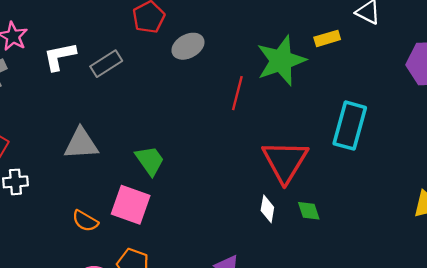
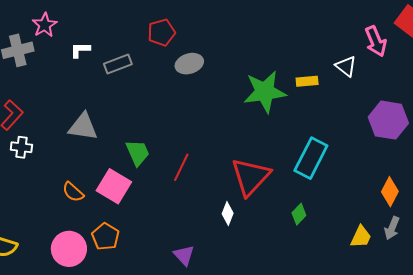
white L-shape: (60, 56) -> (80, 50), size x0.7
red line: (237, 93) -> (181, 167), moved
green diamond: (309, 211) -> (299, 214), moved, turned 50

